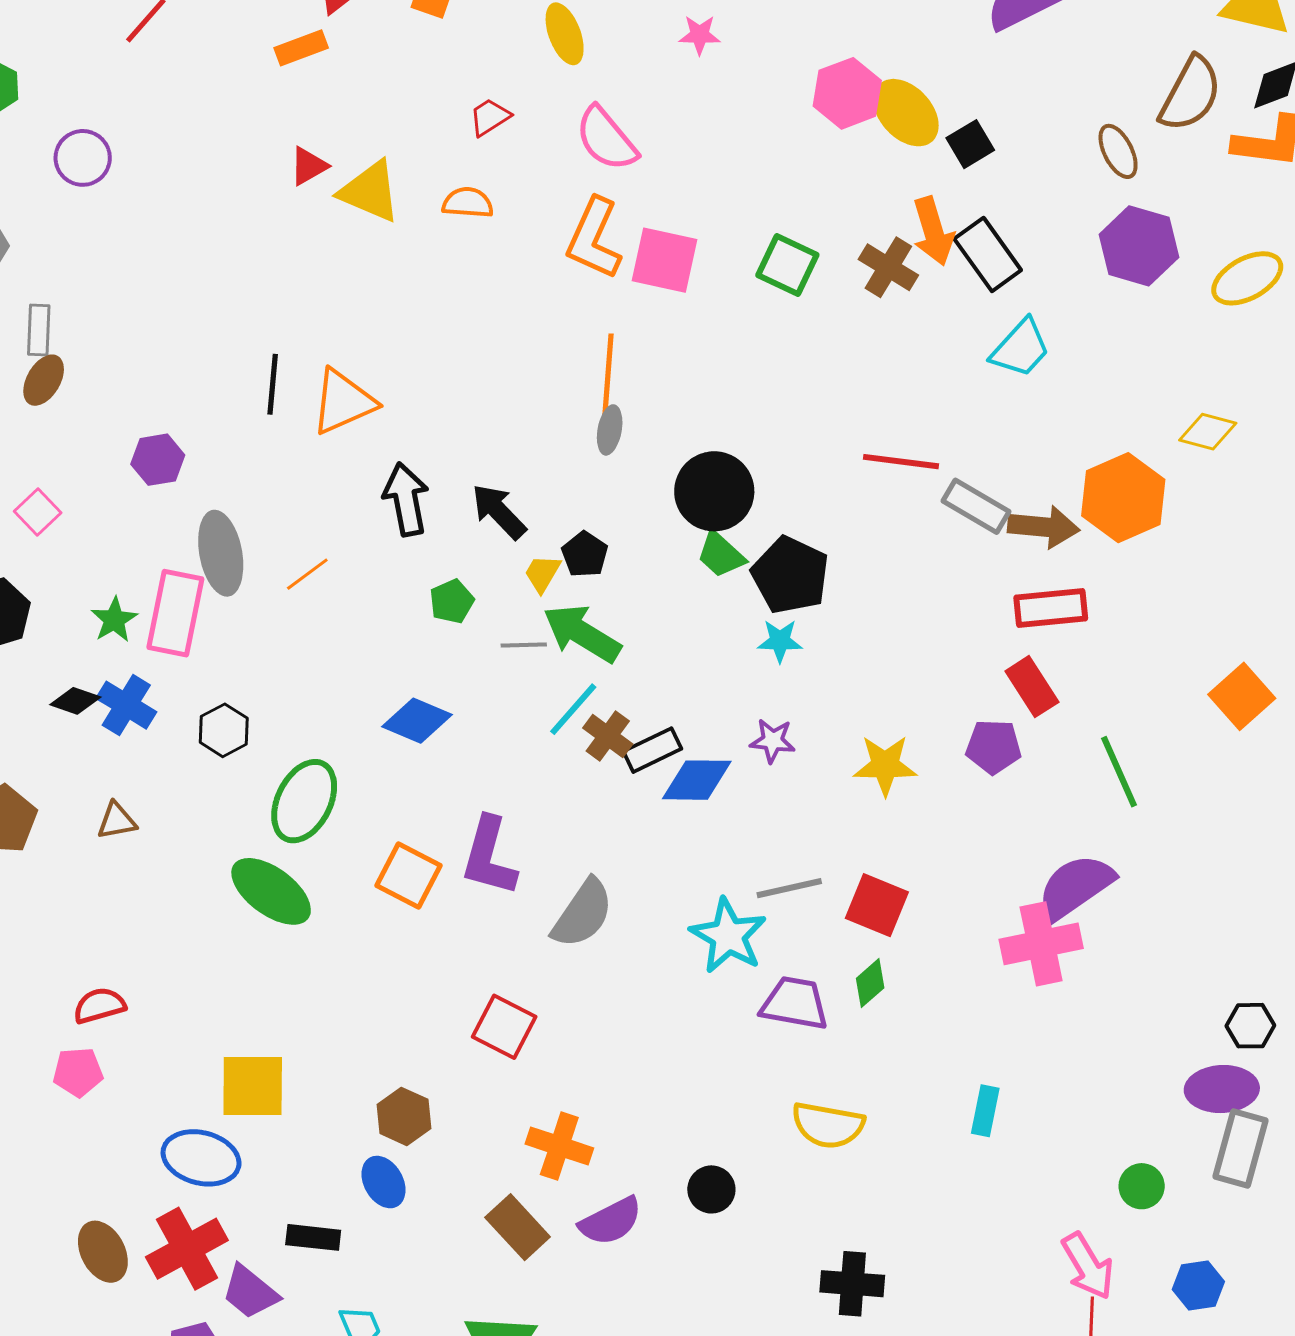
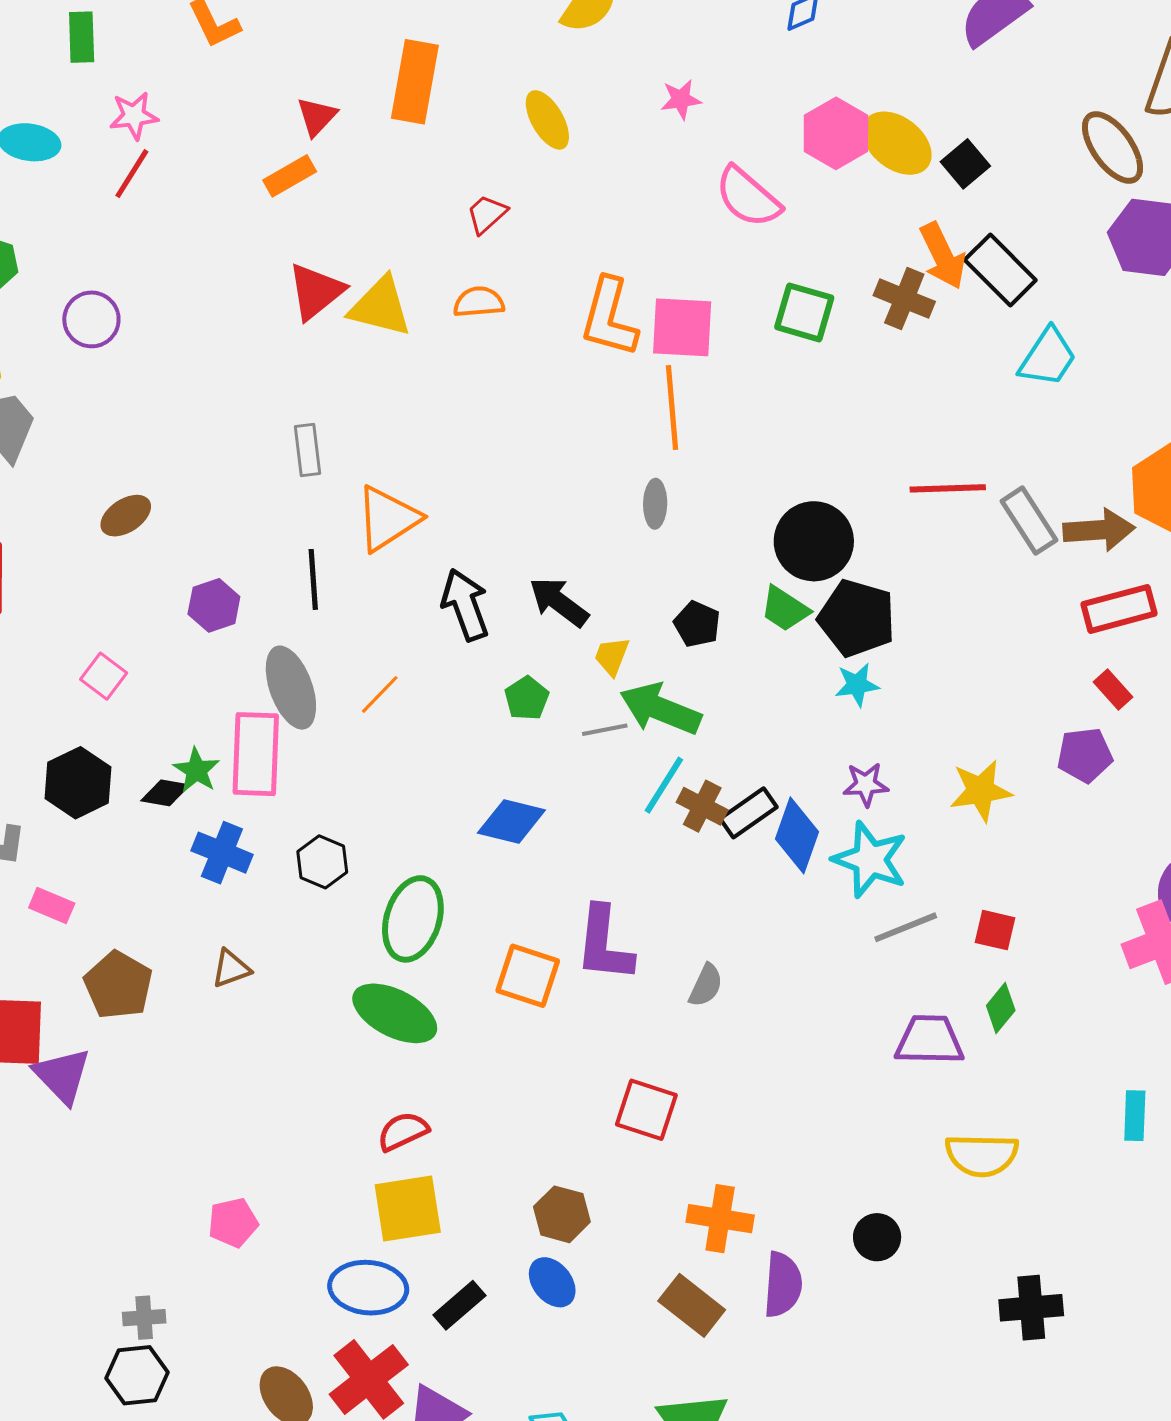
pink semicircle: (606, 139) -> (748, 197), moved
brown ellipse: (1118, 151) -> (1113, 147), size x1.4
red triangle: (309, 166) -> (316, 291), size x1.5
gray rectangle: (39, 330) -> (307, 450), moved
orange line: (608, 376) -> (672, 407), moved
brown ellipse: (44, 380) -> (126, 516), moved, turned 36
black line: (273, 384) -> (313, 579), moved
black circle: (714, 491) -> (814, 541), moved
gray rectangle: (976, 506) -> (1029, 521), turned 36
black pentagon: (585, 554) -> (697, 624), moved
red rectangle: (1032, 687) -> (1113, 690), size x0.7
black diamond: (75, 701) -> (165, 793), moved
blue diamond: (697, 780) -> (797, 835), turned -62
red square: (877, 905) -> (995, 930), size x0.7
gray semicircle: (583, 913) -> (706, 985), size x0.6
cyan star: (728, 936) -> (870, 860), moved
red semicircle: (99, 1006) -> (403, 1131), moved
purple semicircle: (611, 1221) -> (783, 1285), turned -50
black rectangle: (313, 1237) -> (459, 1305), moved, turned -38

